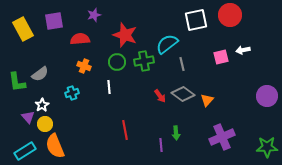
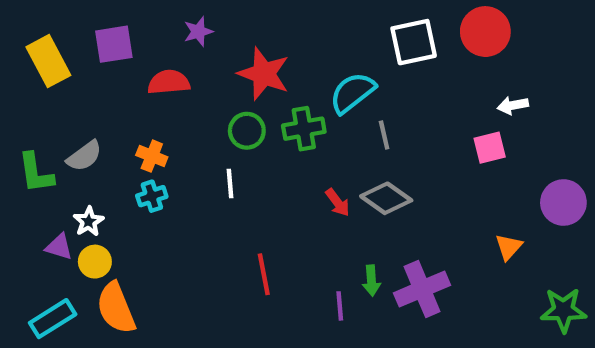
pink square: (221, 57) -> (490, 148), moved
orange cross: (84, 66) -> (152, 156), moved
orange triangle: (207, 100) -> (509, 247), moved
purple triangle: (28, 117) -> (59, 247), turned -32
purple cross: (222, 137) -> (422, 289), moved

